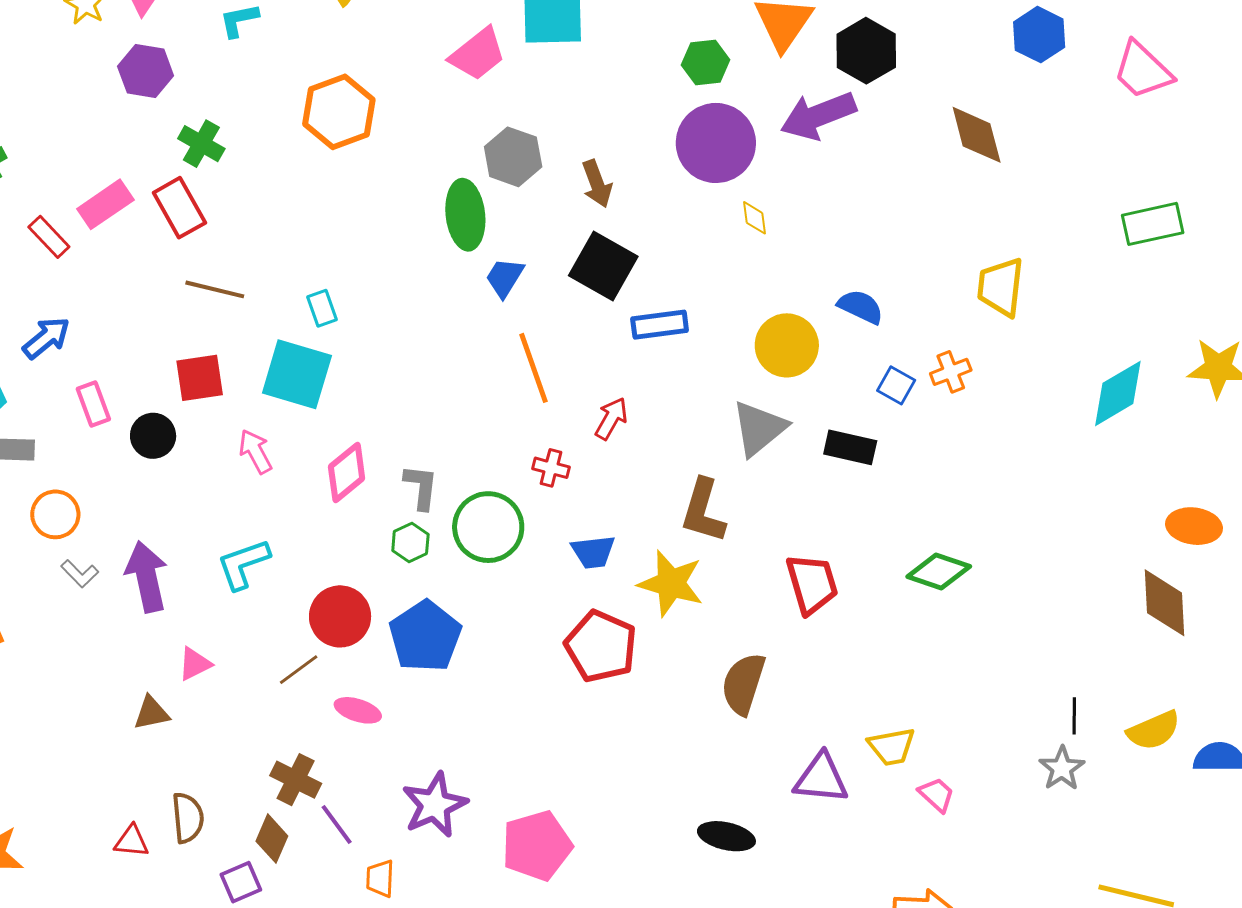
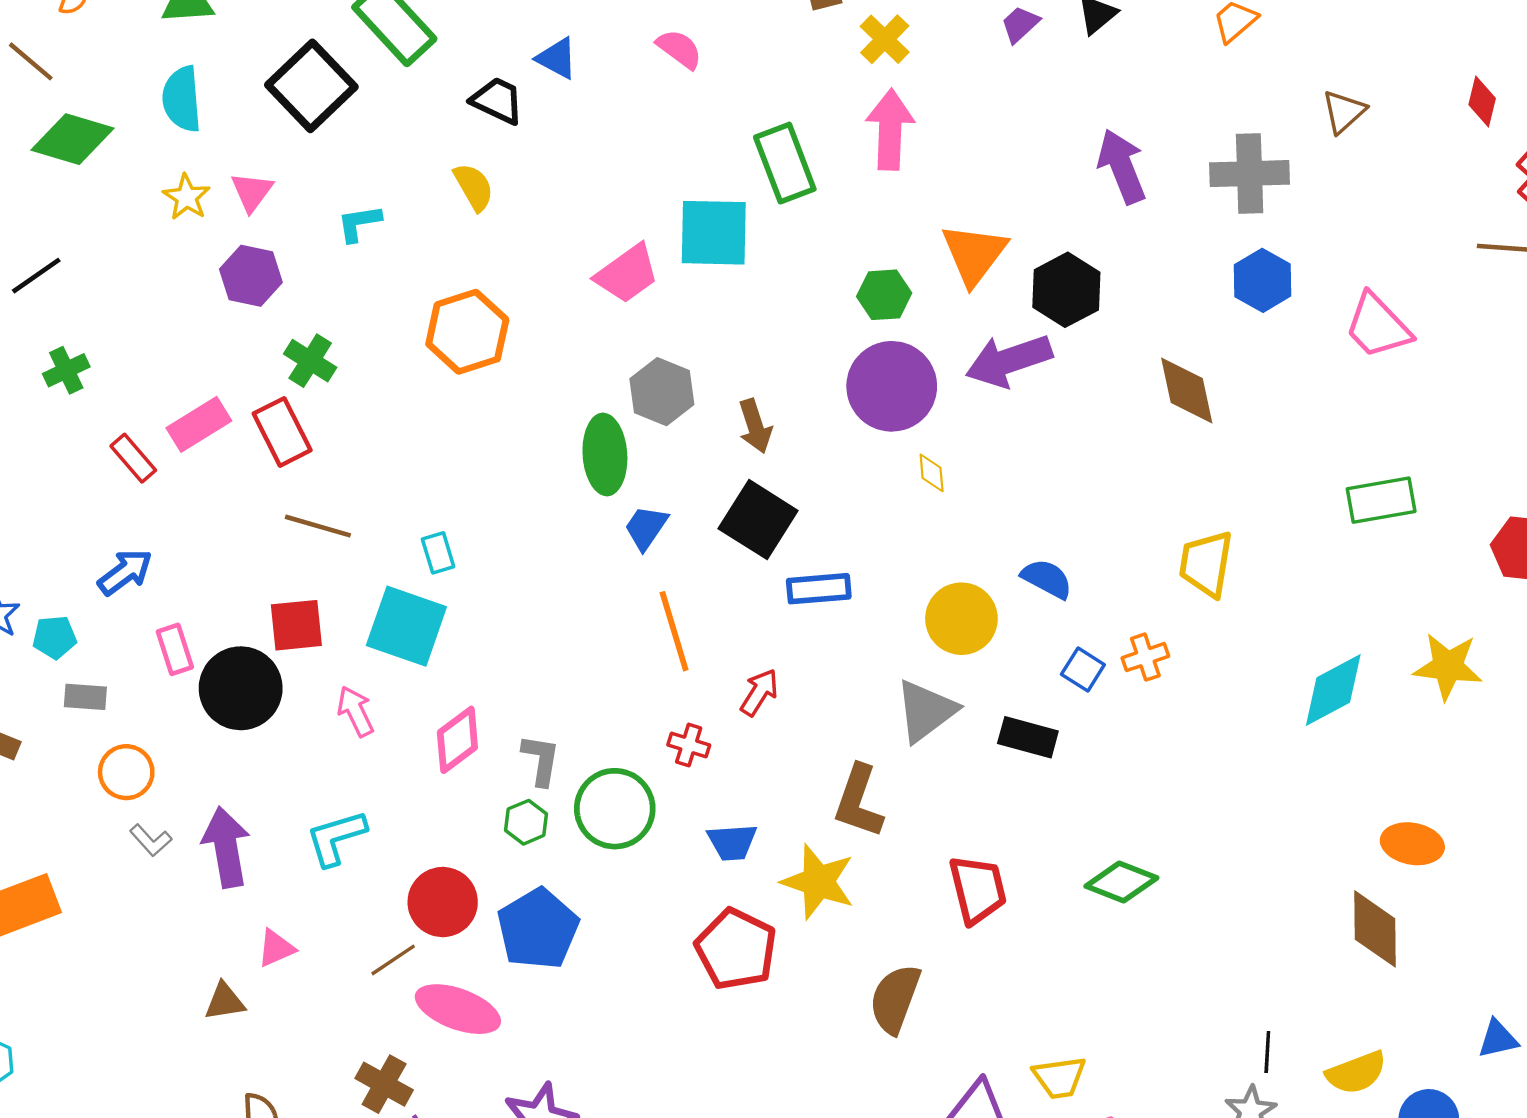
black circle: (153, 436) -> (241, 688), size x1.6
pink ellipse: (358, 710) -> (458, 1009), size x1.6

